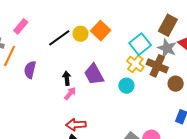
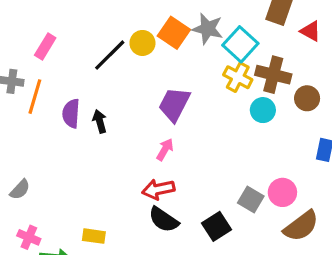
gray star: (167, 48) -> (208, 29), moved
purple trapezoid: (94, 74) -> (174, 104), turned 65
black arrow: (67, 78) -> (100, 121), moved
cyan circle: (126, 86) -> (263, 110), moved
pink arrow: (70, 93) -> (165, 149), moved

